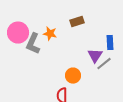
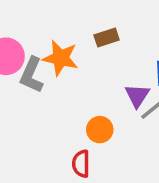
orange star: (50, 34) -> (61, 58), size x1.5

